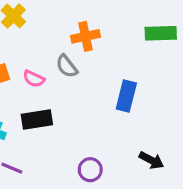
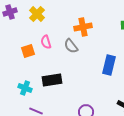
pink semicircle: (34, 79) -> (46, 42), moved, turned 48

